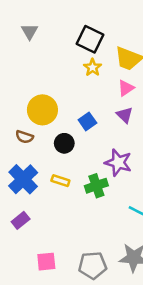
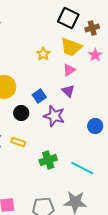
black square: (90, 39) -> (68, 18), moved
purple star: (118, 163) -> (54, 116), moved
green cross: (96, 186) -> (48, 160), moved

